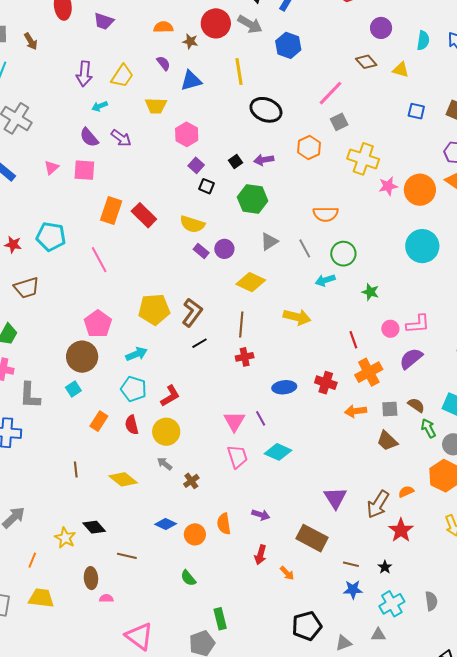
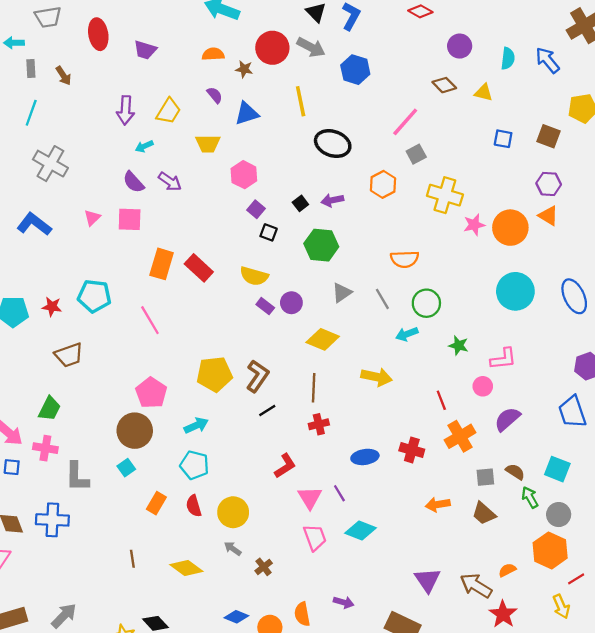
pink L-shape: (418, 324) -> (503, 359), moved
red L-shape: (170, 396) -> (285, 466), moved
orange arrow: (356, 411) -> (438, 505), moved
brown arrow: (378, 504) -> (476, 586), turned 92

